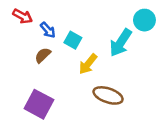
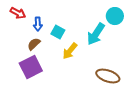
blue arrow: (48, 30) -> (38, 24), turned 40
brown ellipse: (108, 95) -> (108, 76), moved
purple square: (39, 104) -> (31, 67), moved, turned 35

